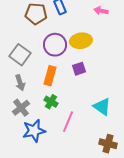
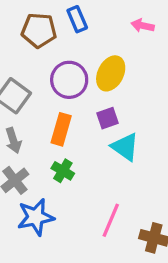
yellow ellipse: (81, 41) -> (111, 73), turned -55
cyan triangle: (102, 107) -> (125, 147), moved
pink line: (68, 122) -> (111, 220), moved

